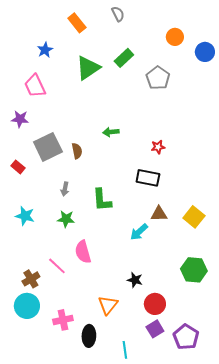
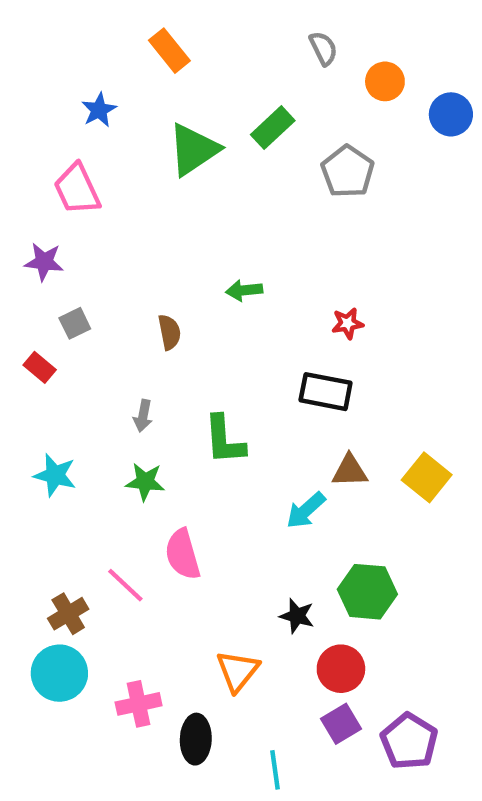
gray semicircle: (118, 14) -> (323, 48), moved
gray square: (48, 147) -> (75, 323), moved, size x0.5
green hexagon: (194, 270) -> (367, 592), moved

